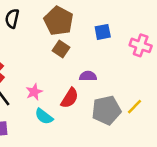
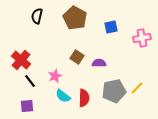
pink cross: (141, 45) -> (142, 38), turned -30
brown square: (61, 49) -> (77, 57), moved
red semicircle: (70, 98) -> (84, 98), moved, turned -30

